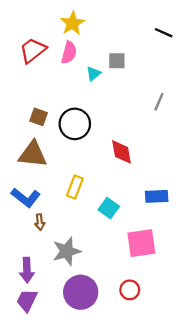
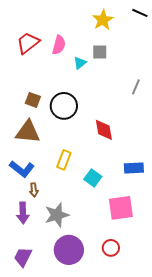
yellow star: (72, 23) -> (103, 20), moved
black line: (164, 33) -> (140, 13), moved
purple arrow: (27, 270) -> (23, 213), moved

